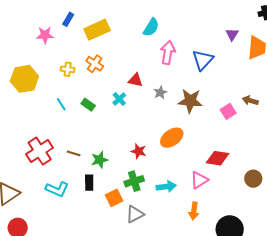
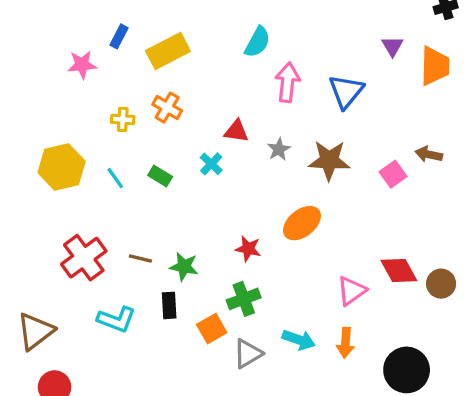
yellow hexagon: (24, 79) -> (62, 167), moved
red diamond: (218, 158) -> (399, 270), moved, turned 55
green star: (99, 160) -> (184, 267), turned 30
cyan arrow: (166, 187) -> (299, 340), moved, turned 30

